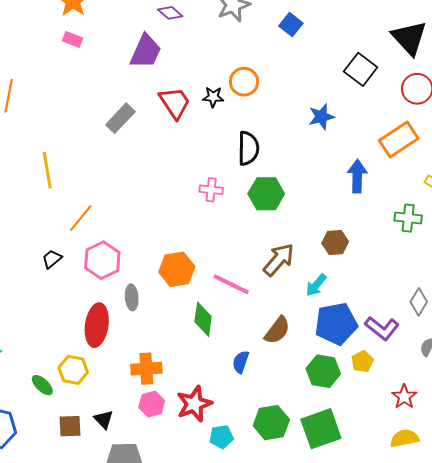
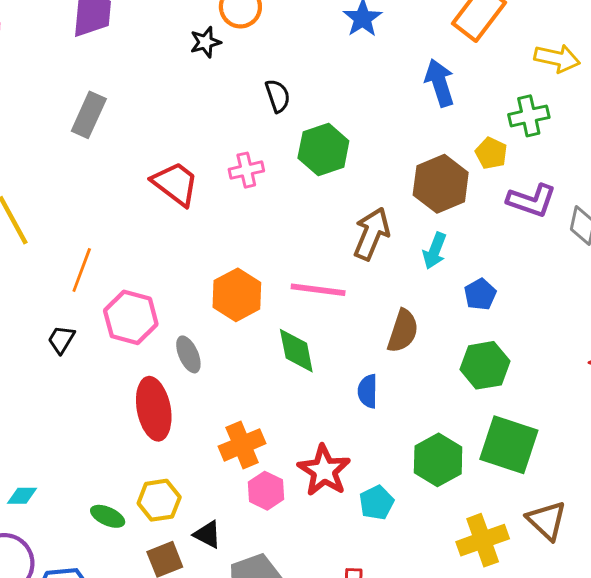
red trapezoid: (175, 103) -> (175, 184), moved
black semicircle: (248, 148) -> (278, 96), size x0.7
brown hexagon: (335, 243) -> (441, 184), size x1.5
blue pentagon: (336, 324) -> (480, 294), size x0.5
purple L-shape: (382, 328) -> (532, 200), moved
yellow pentagon: (362, 361) -> (491, 153), moved
yellow hexagon: (73, 370) -> (159, 500), moved
green square: (321, 429) -> (509, 445), turned -33

